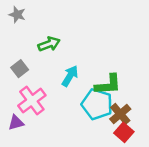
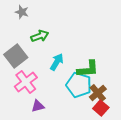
gray star: (17, 15) -> (22, 12), moved
gray square: (20, 69) -> (16, 56), size x1.6
purple triangle: (16, 123) -> (38, 106), moved

